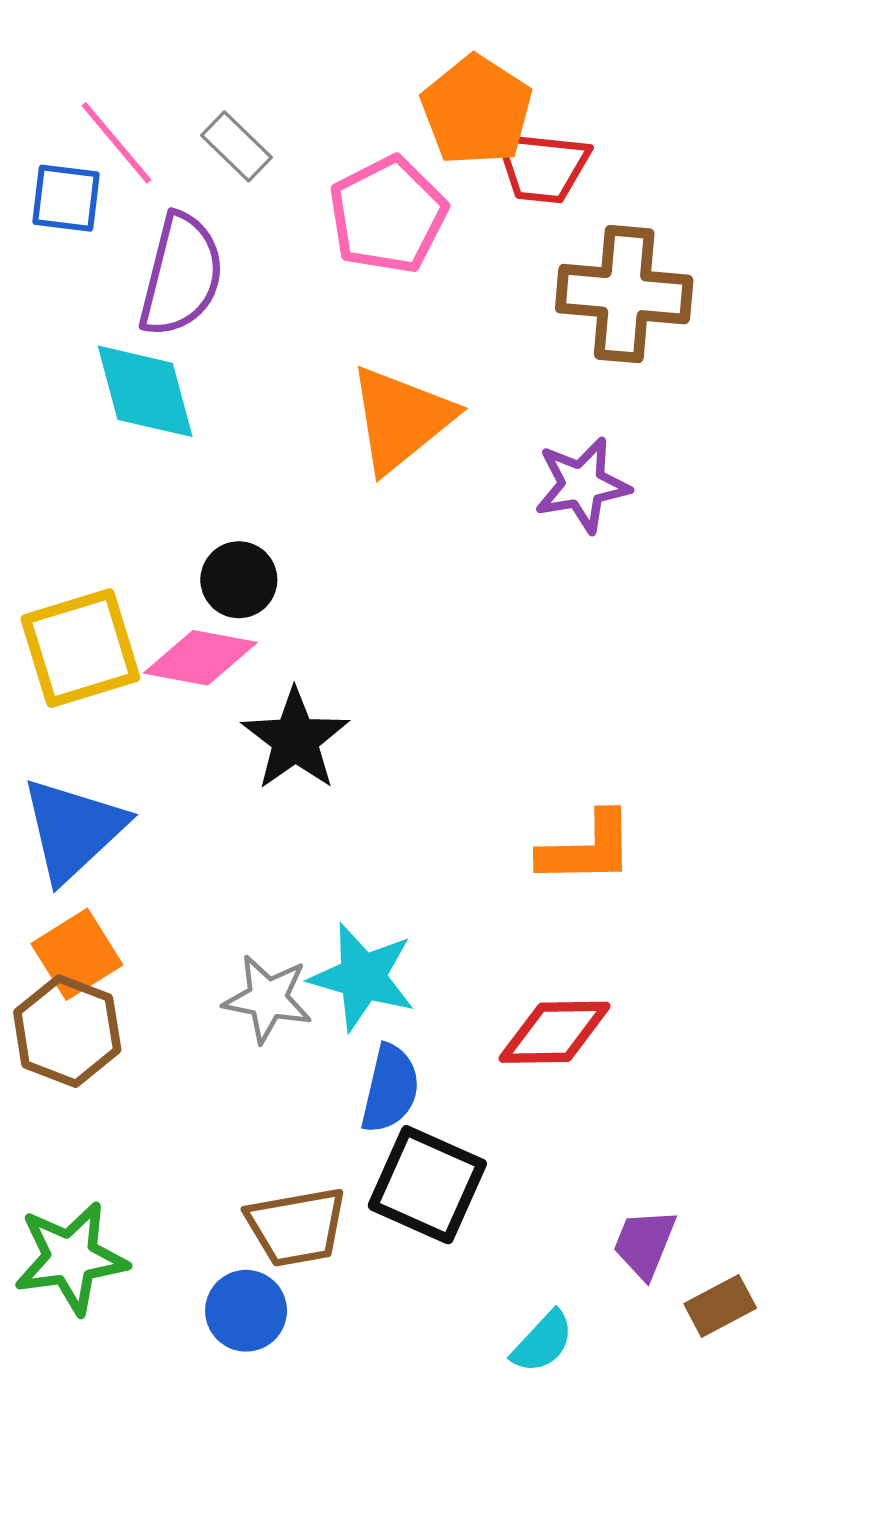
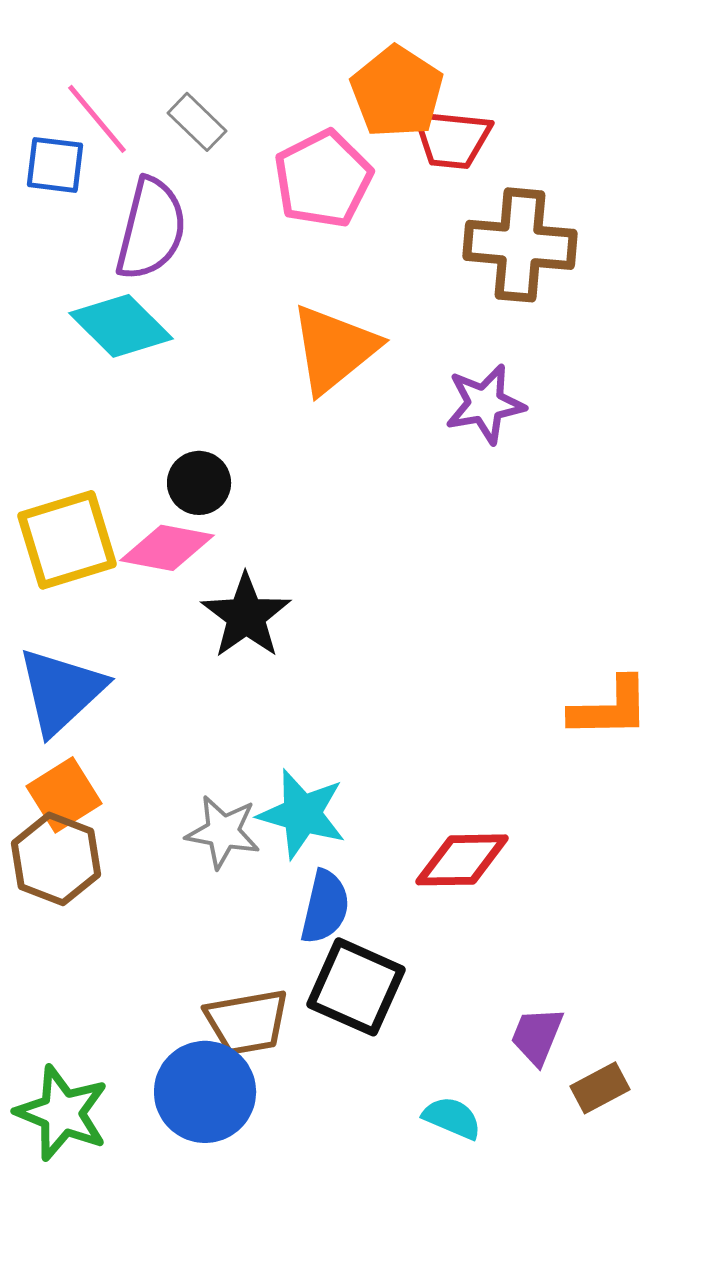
cyan diamond: (145, 391) -> (121, 326), turned -30
orange L-shape: (587, 849) -> (610, 708), moved
green star: (71, 1258) -> (62, 1113), moved, turned 30
blue circle: (246, 1311) -> (205, 1092), size x1.5
cyan semicircle: (543, 1342) -> (452, 1118), turned -110

